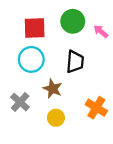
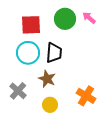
pink arrow: (101, 31) -> (89, 18), moved
black trapezoid: (75, 62) -> (54, 53), moved

